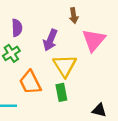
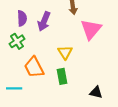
purple arrow: (50, 40) -> (44, 21), moved
yellow triangle: (65, 66) -> (65, 52), size x0.7

